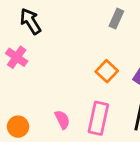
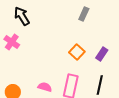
pink semicircle: (62, 120) -> (45, 87), turned -48

